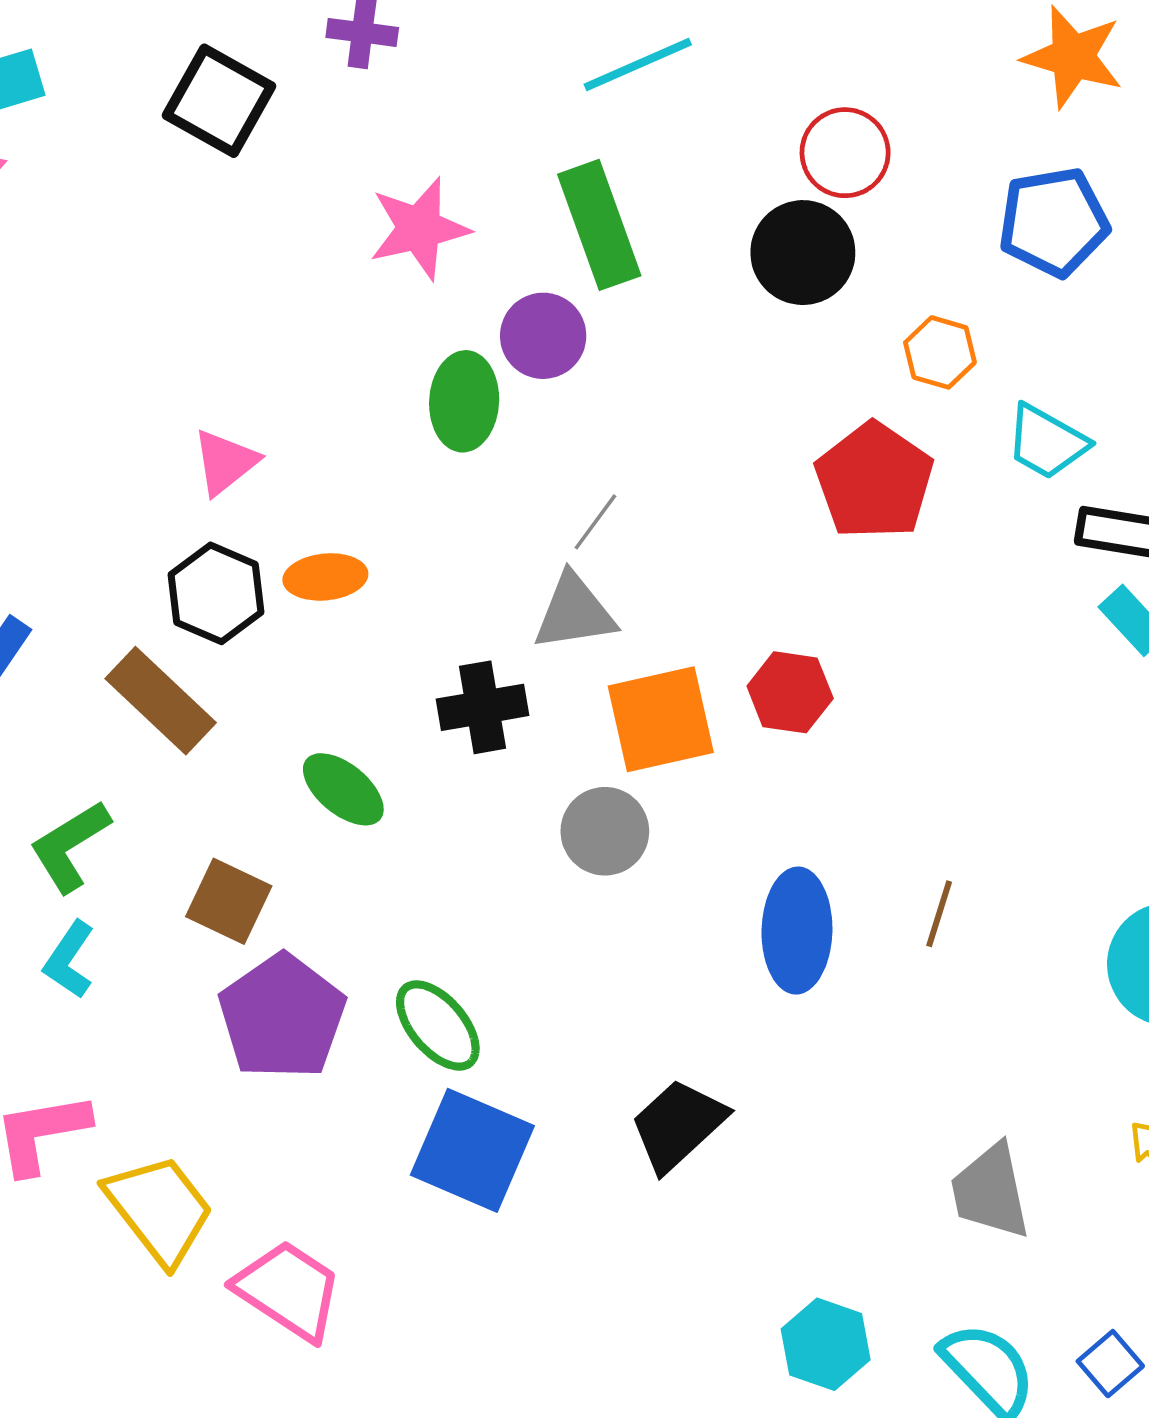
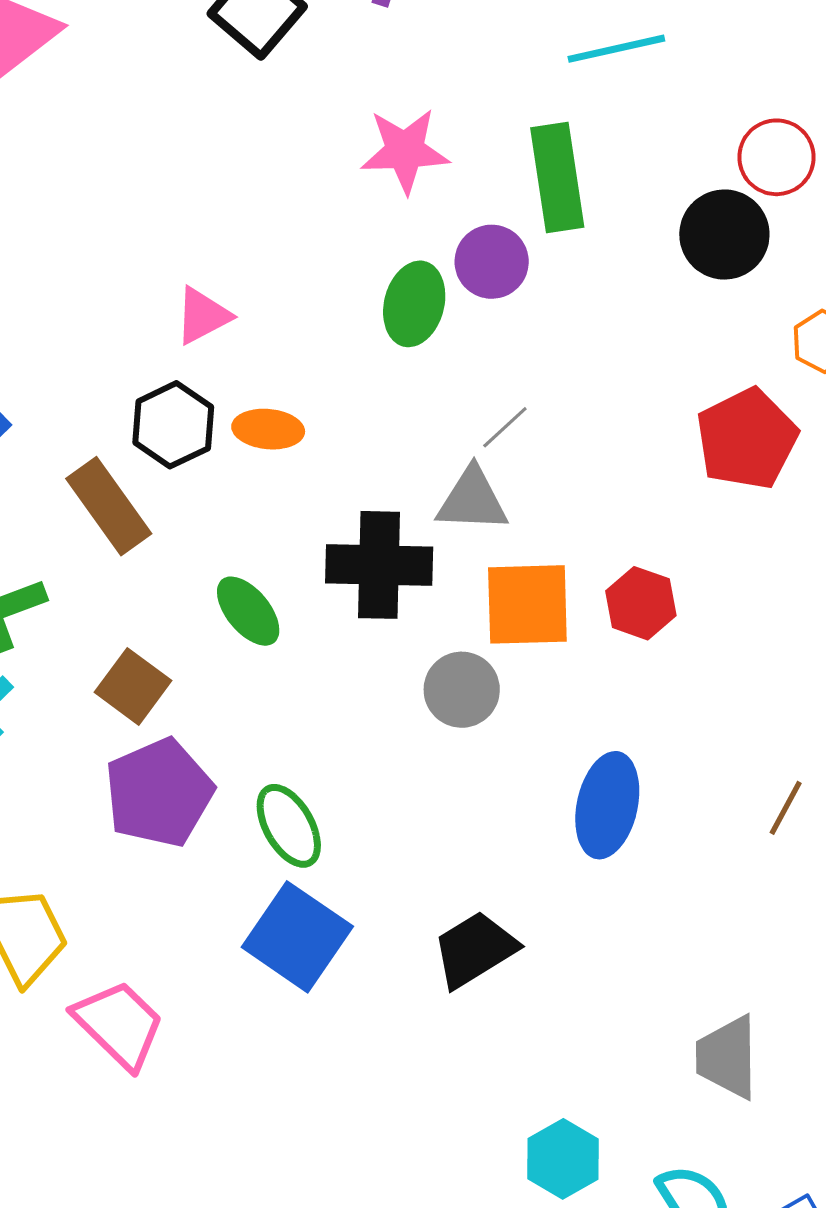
black cross: (482, 707) -> (379, 565), size x1.4
brown line: (939, 914) -> (786, 808), moved

